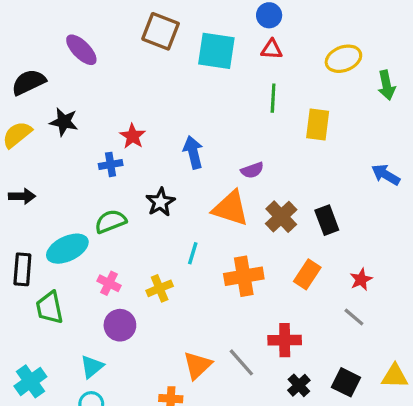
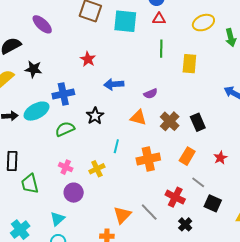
red star: (133, 136) -> (88, 59), moved
blue arrow: (193, 152) -> (114, 84), turned -78
blue cross: (111, 164) -> (63, 94), size x1.5
orange triangle: (231, 208) -> (138, 118), size x0.7
cyan ellipse: (67, 249) -> (37, 111), moved
gray line: (354, 317) -> (198, 182), moved
red cross: (285, 340) -> (175, 197), turned 30
black square: (346, 382) -> (213, 203), moved

